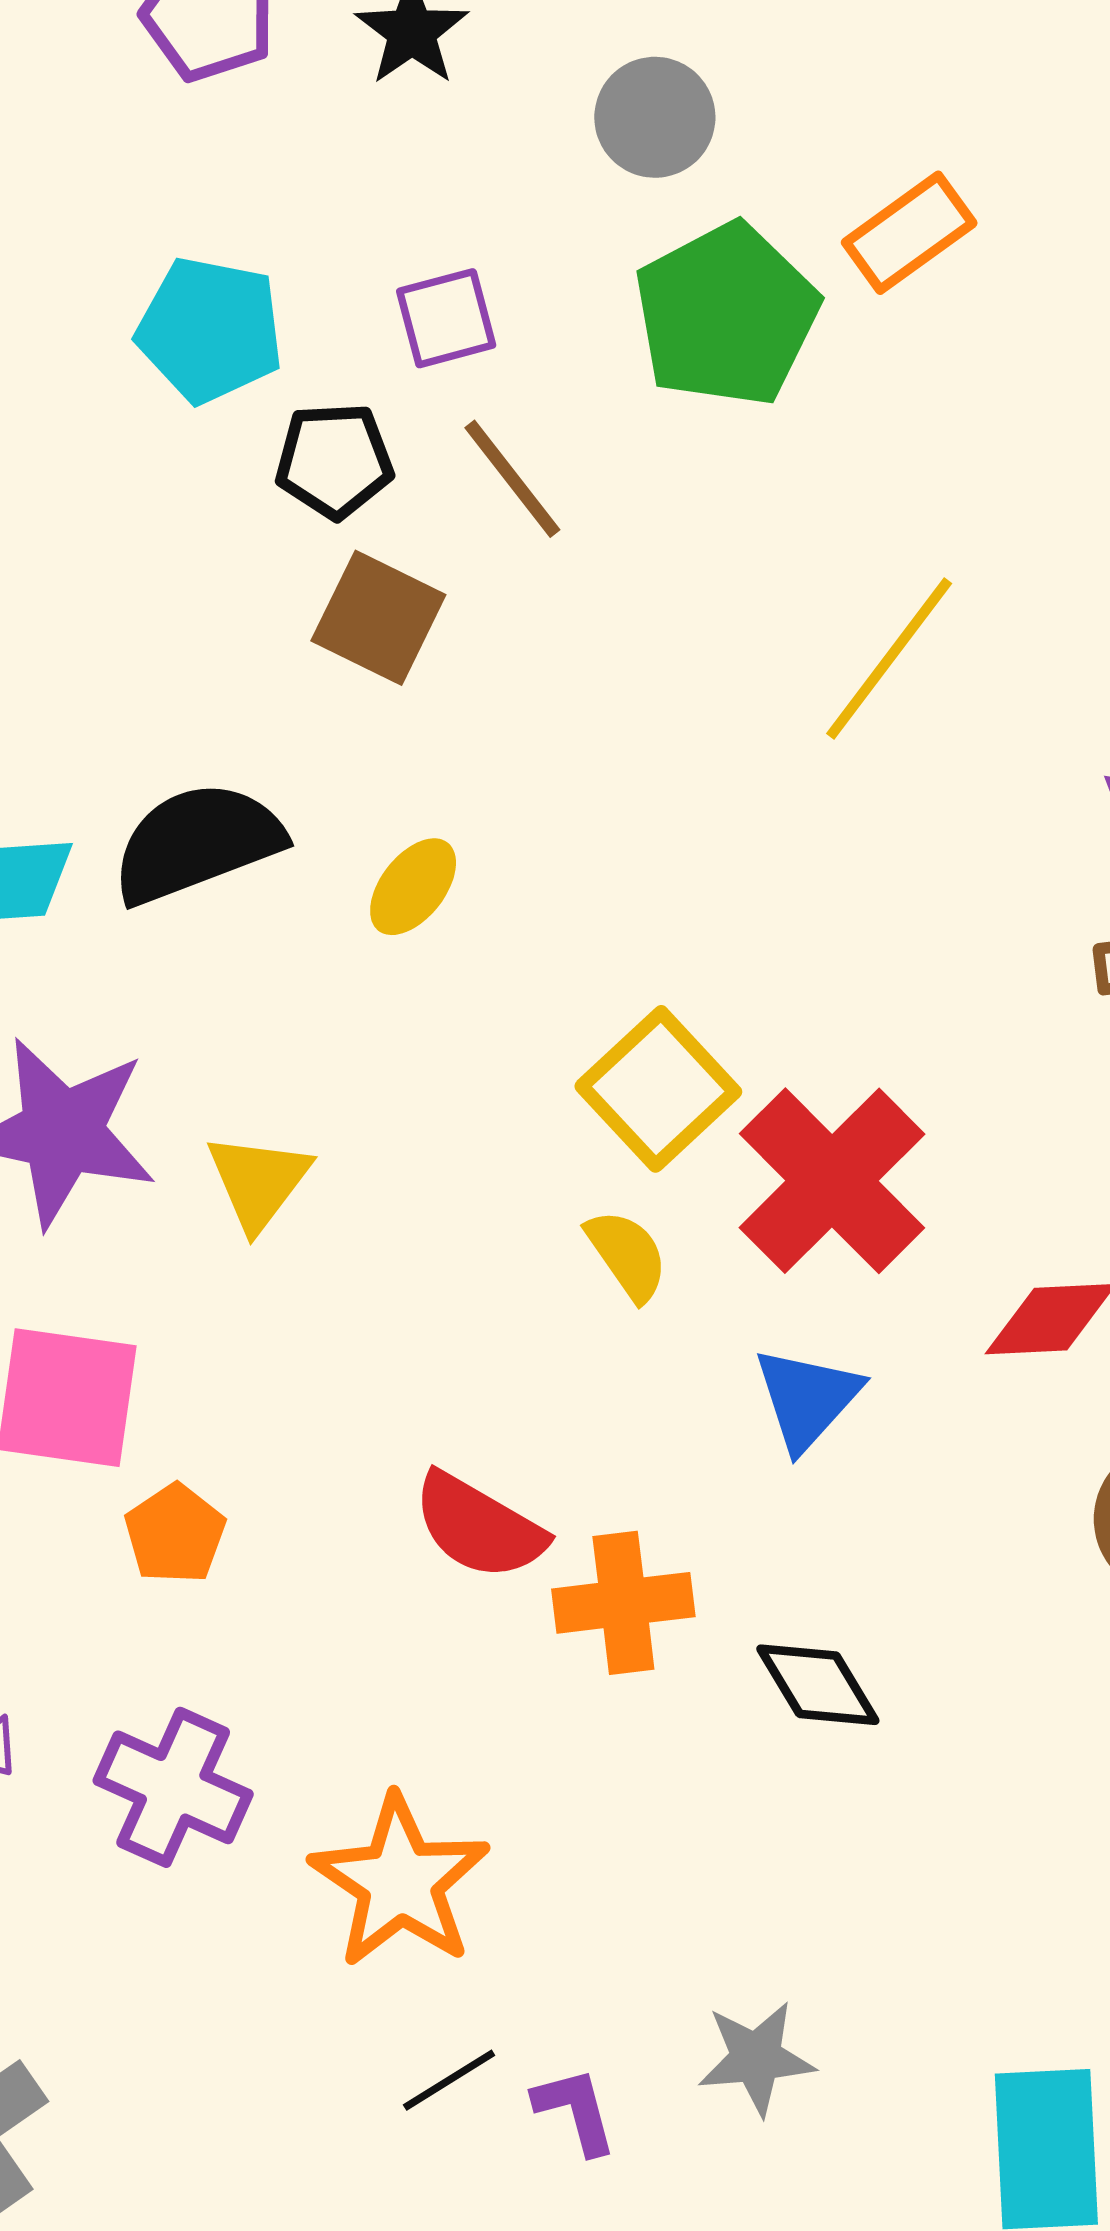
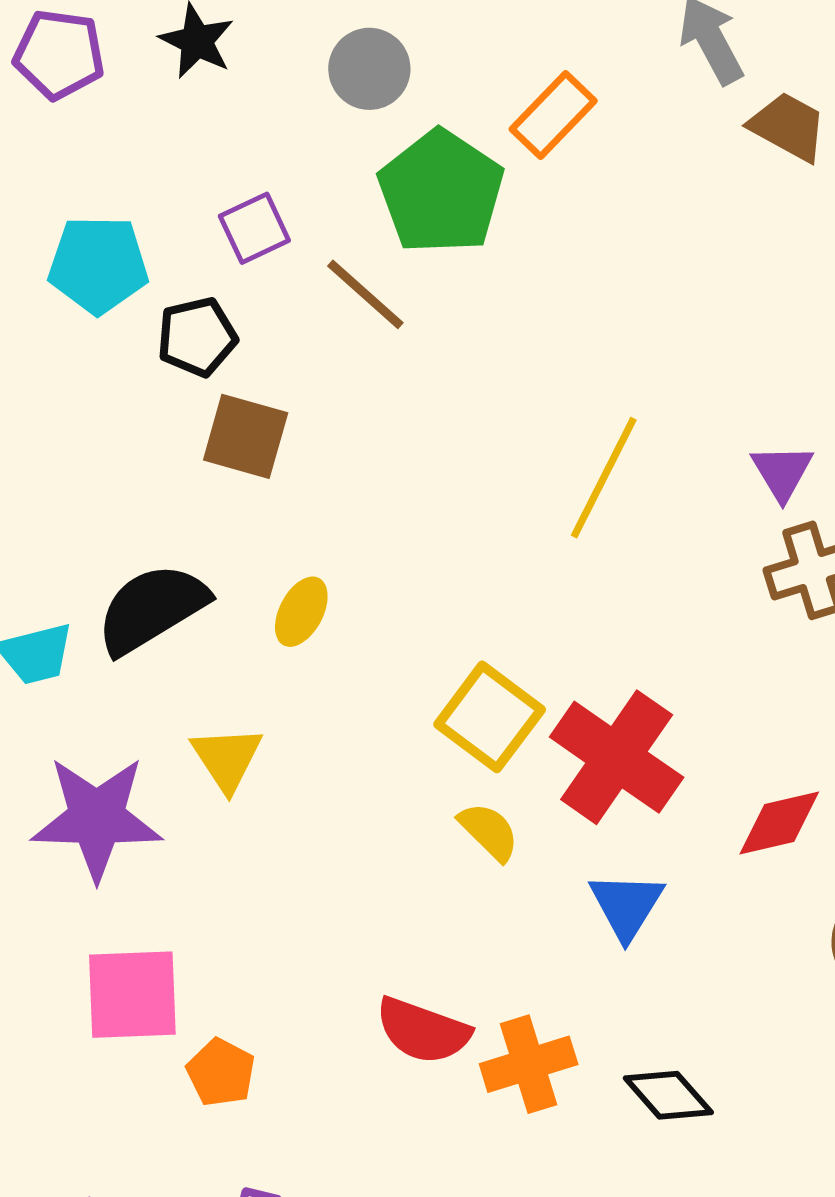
brown line: (512, 479) -> (365, 294), moved
yellow line: (889, 658) -> (604, 478), moved
yellow triangle: (258, 1182) -> (227, 758), moved

